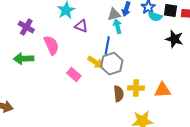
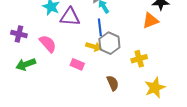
purple triangle: (81, 26) -> (70, 17), size x1.5
orange triangle: (163, 90) -> (150, 21), moved
brown semicircle: (119, 94) -> (113, 83), moved

